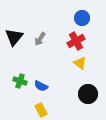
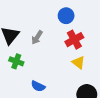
blue circle: (82, 18) -> (66, 16), moved
green cross: (20, 81) -> (16, 61), moved

